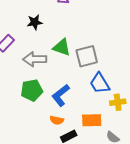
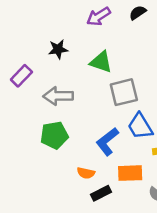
green triangle: (62, 47) -> (101, 62), moved
blue L-shape: (61, 95) -> (107, 141), moved

